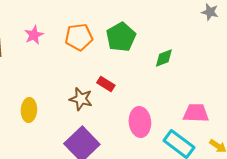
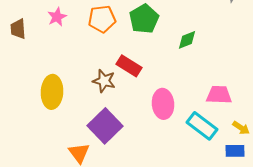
red rectangle: (106, 84) -> (129, 66), size x1.4
yellow ellipse: (29, 110) -> (52, 92), size x1.4

